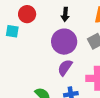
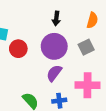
red circle: (27, 14) -> (18, 49), moved

